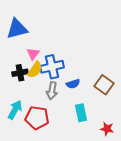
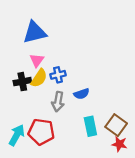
blue triangle: (17, 29) -> (35, 32), moved
blue cross: (52, 67) -> (58, 75), size x0.6
brown square: (104, 85) -> (116, 125), moved
cyan arrow: (15, 110) -> (17, 135), moved

